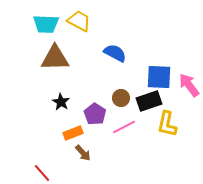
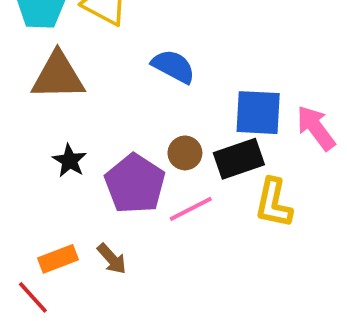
purple pentagon: (95, 114) -> (135, 184), size x1.4
orange rectangle: (73, 133) -> (58, 259), moved

